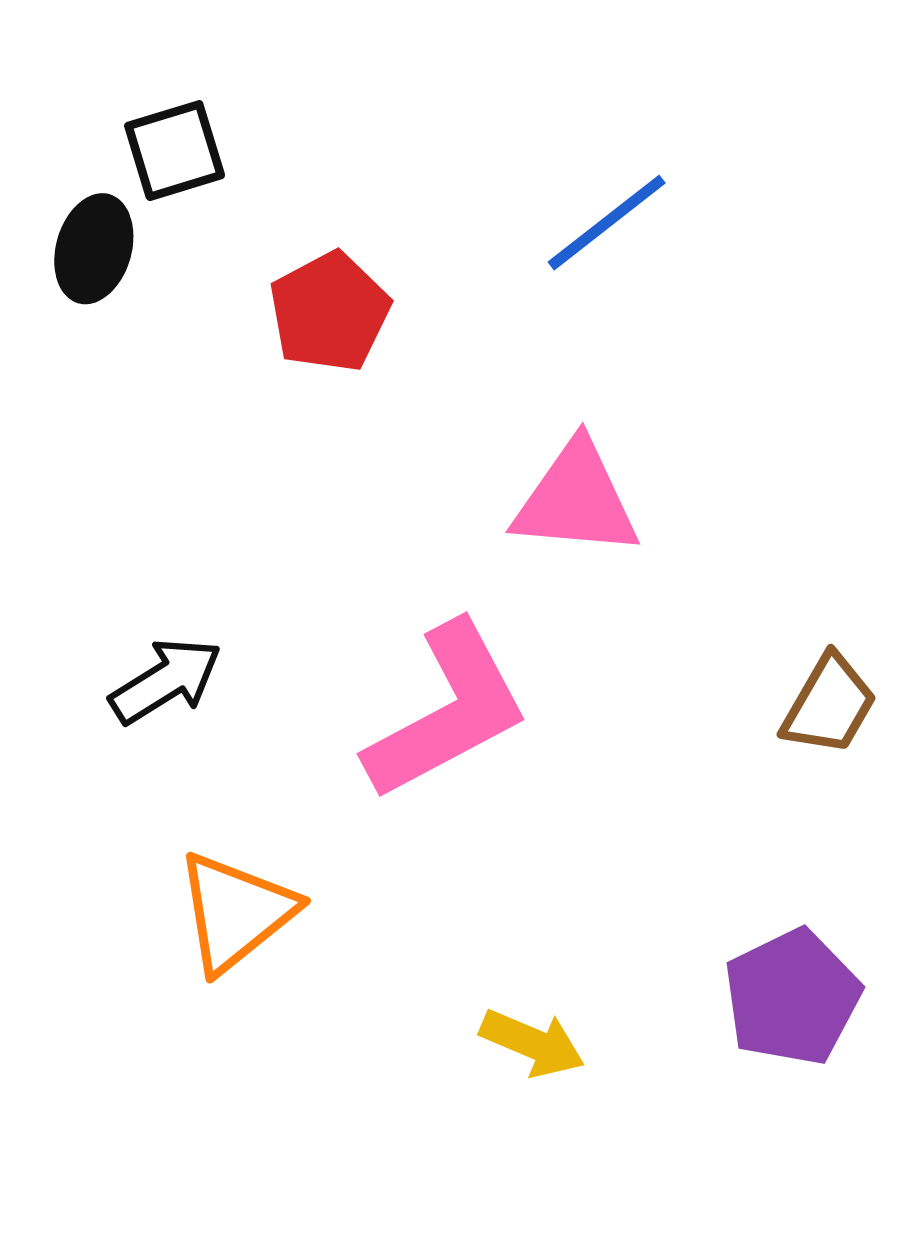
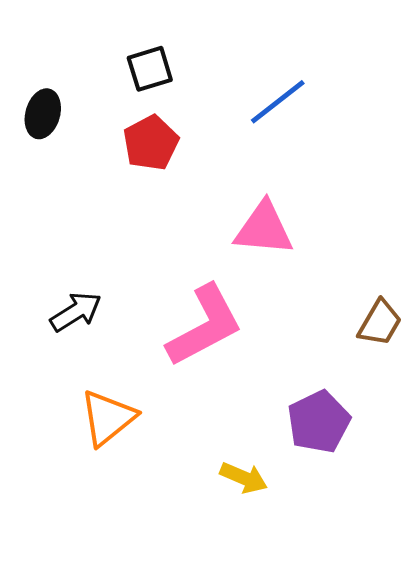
black square: (175, 151) -> (150, 69), moved
purple pentagon: (792, 997) -> (319, 422), moved

